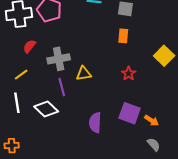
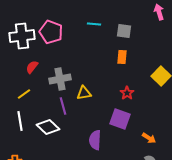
purple square: (130, 113) -> (120, 119), moved

